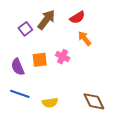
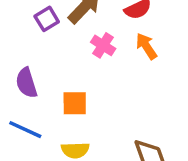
pink cross: (63, 57) -> (103, 45), moved
orange square: (40, 60) -> (75, 103), moved

